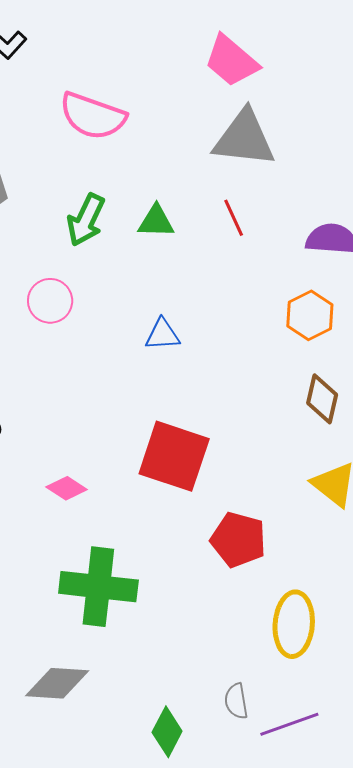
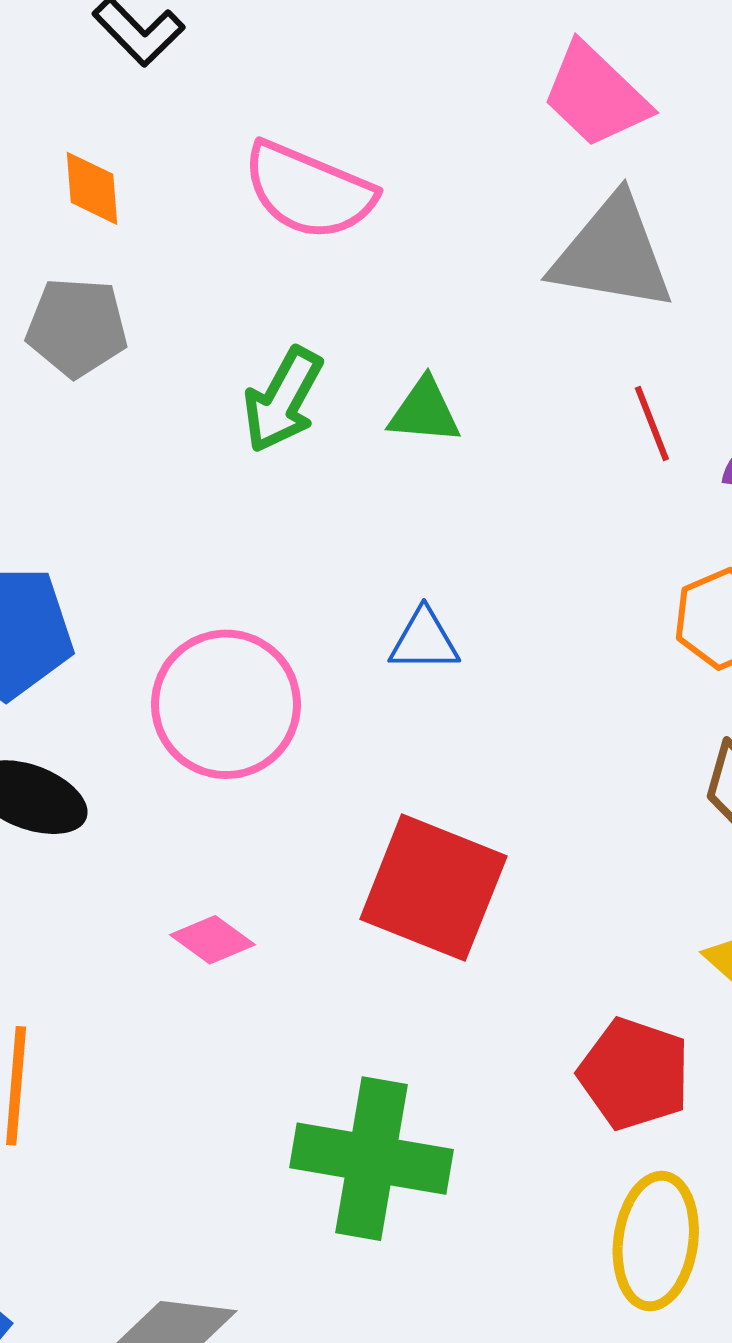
red line: (234, 218) -> (652, 423), moved
pink circle: (50, 301) -> (226, 704), moved, size x1.6
red pentagon: (238, 540) -> (634, 1074), moved
green cross: (98, 587) -> (371, 1159), moved

